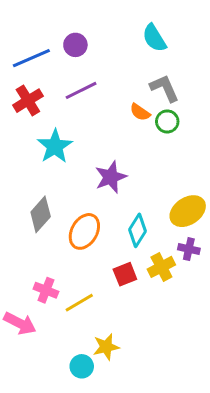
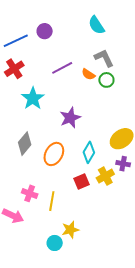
purple line: (81, 90) -> (62, 68), moved
yellow line: (79, 303) -> (52, 201), turned -48

